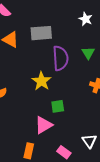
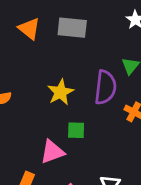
purple semicircle: (60, 58) -> (105, 87), moved

